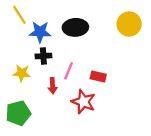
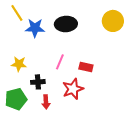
black cross: (43, 56) -> (38, 82), moved
red arrow: (53, 86) -> (46, 102), moved
red star: (83, 102) -> (73, 89), turned 30

